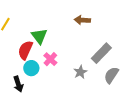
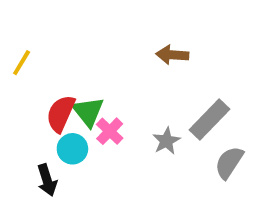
green triangle: (39, 36) -> (88, 112), moved
gray star: (80, 72) -> (166, 141), moved

